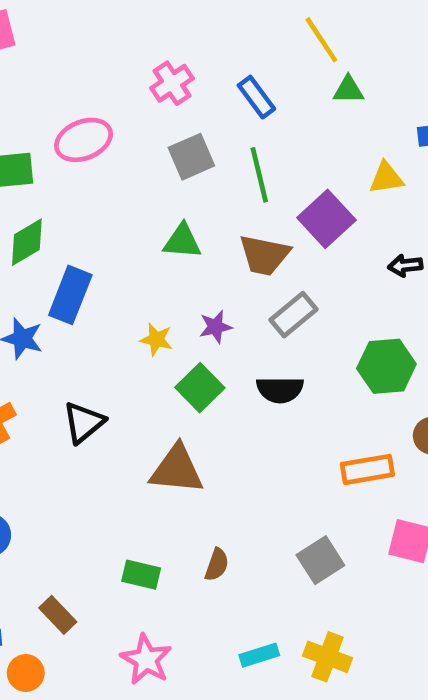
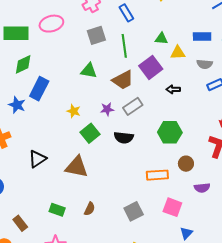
green triangle: (348, 90) -> (161, 39), moved
brown trapezoid: (264, 255) -> (123, 80), turned -45
black arrow: (405, 266) -> (173, 89), moved
purple star: (215, 327) -> (107, 109), moved
black triangle: (84, 422) -> (37, 159), moved

